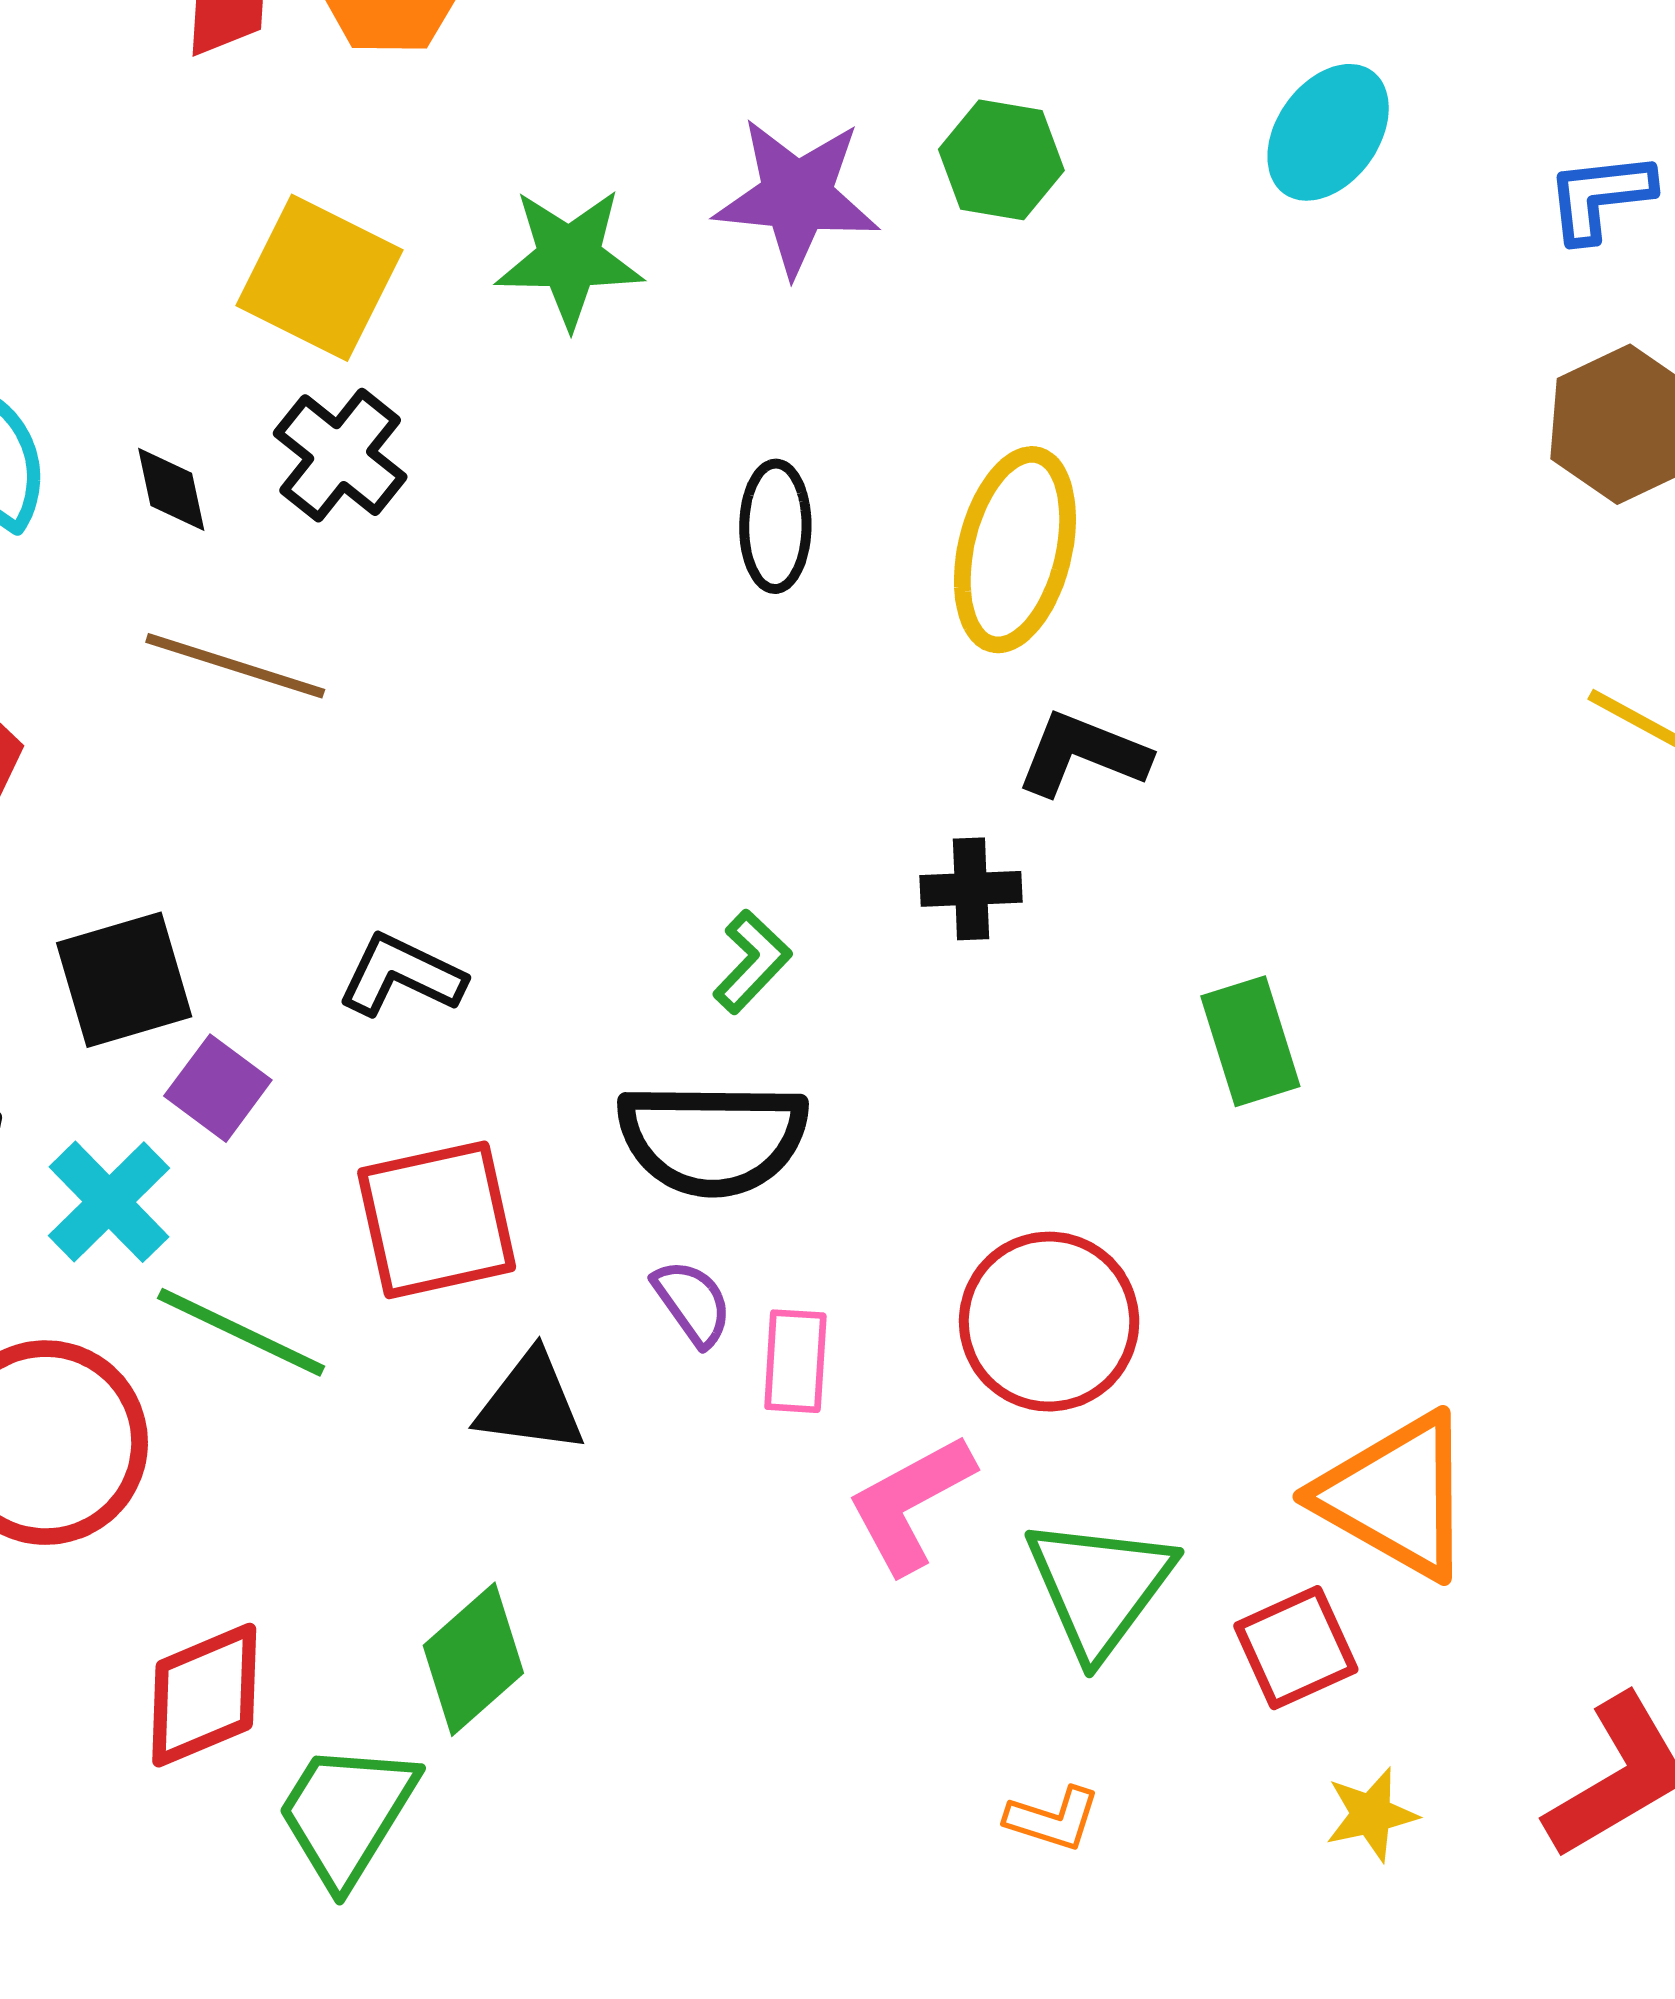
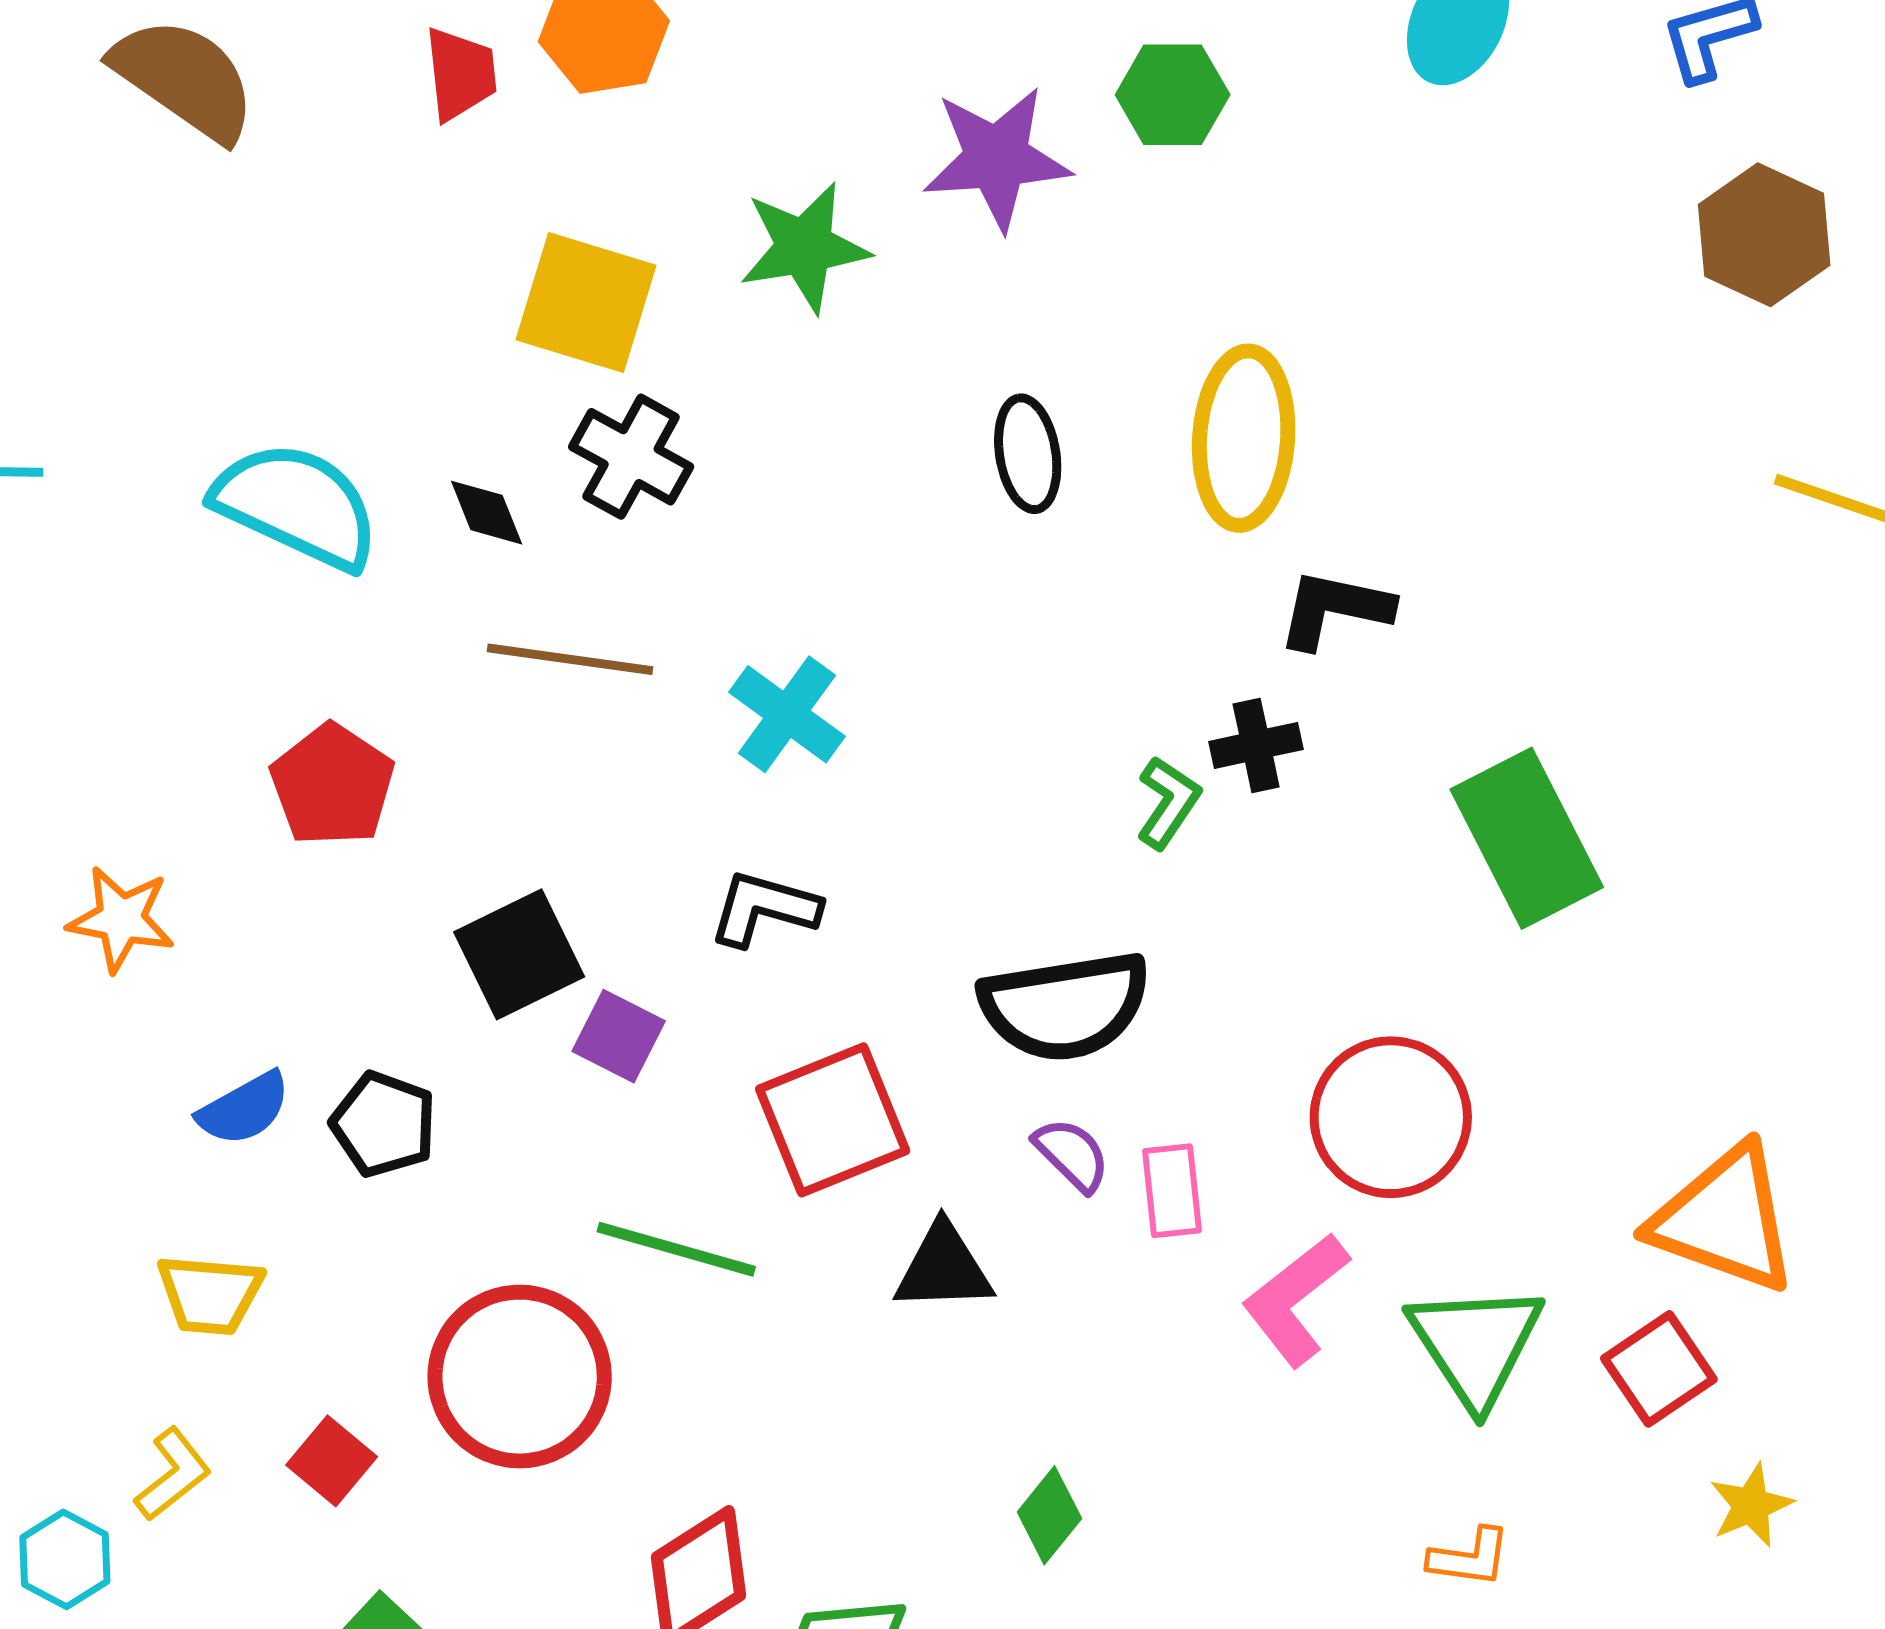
green L-shape: (752, 962) -> (1168, 802), moved
green rectangle: (1250, 1041) -> (1527, 838), size x1.5
cyan cross: (109, 1202) -> (787, 714), moved
green diamond: (473, 1659) -> (1049, 1515), moved, size x0.7

